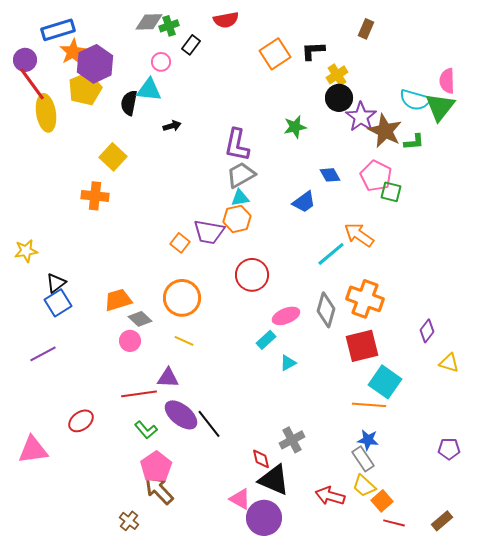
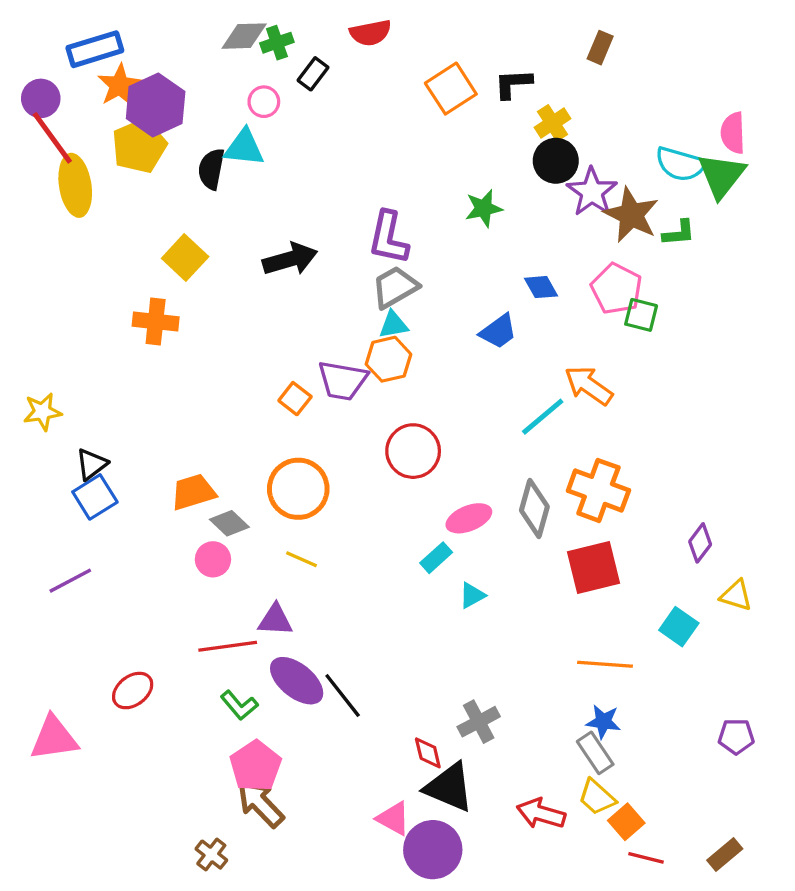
black arrow: (172, 126) -> (290, 259), moved, size x1.8
cyan square: (385, 382) -> (679, 627), moved, size x0.7

